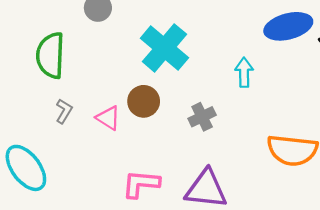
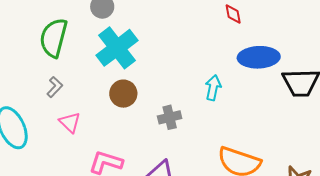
cyan cross: (164, 48) -> (117, 48), moved
pink triangle: (108, 118) -> (70, 122), moved

